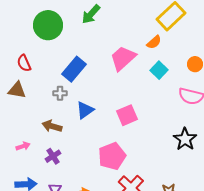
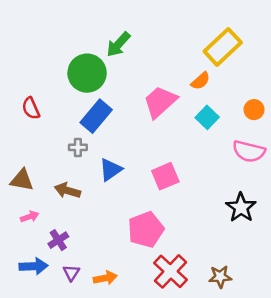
green circle: (48, 25) -> (87, 73), moved
brown triangle: (17, 90) -> (22, 180), moved
purple cross: (53, 156) -> (58, 240), moved

